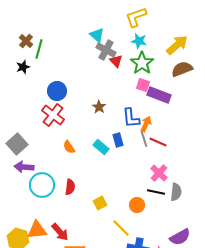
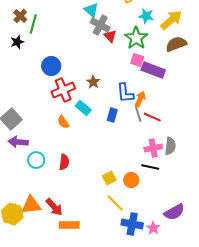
cyan star: (139, 41) -> (146, 16), moved
red cross: (53, 115) -> (63, 90), moved, turned 30
blue rectangle: (118, 140) -> (112, 115), turned 32
cyan rectangle: (101, 147) -> (83, 108), moved
pink cross: (159, 173) -> (153, 148), turned 36
cyan circle: (42, 185) -> (36, 160), size x0.7
gray semicircle: (176, 192) -> (170, 146), moved
yellow square: (100, 203) -> (109, 178), moved

